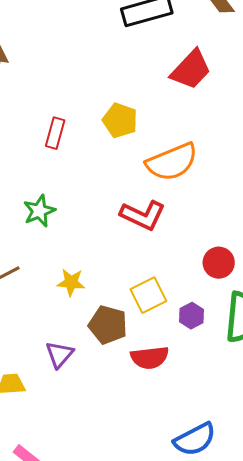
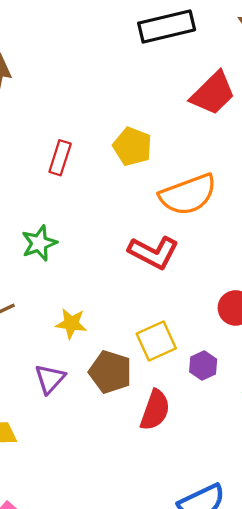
purple triangle: (59, 354) -> (50, 379), moved
red semicircle: (150, 358) -> (155, 410), turned -66

